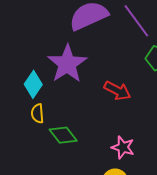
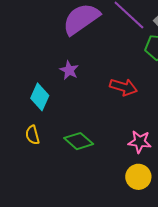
purple star: (67, 64) -> (69, 70), size x0.5
yellow semicircle: (37, 113) -> (32, 135), moved

